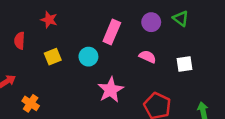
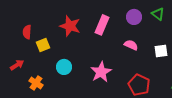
red star: (49, 20) -> (70, 26), moved, size x1.5
yellow square: (53, 57) -> (43, 45), moved
cyan circle: (88, 57) -> (64, 67), moved

